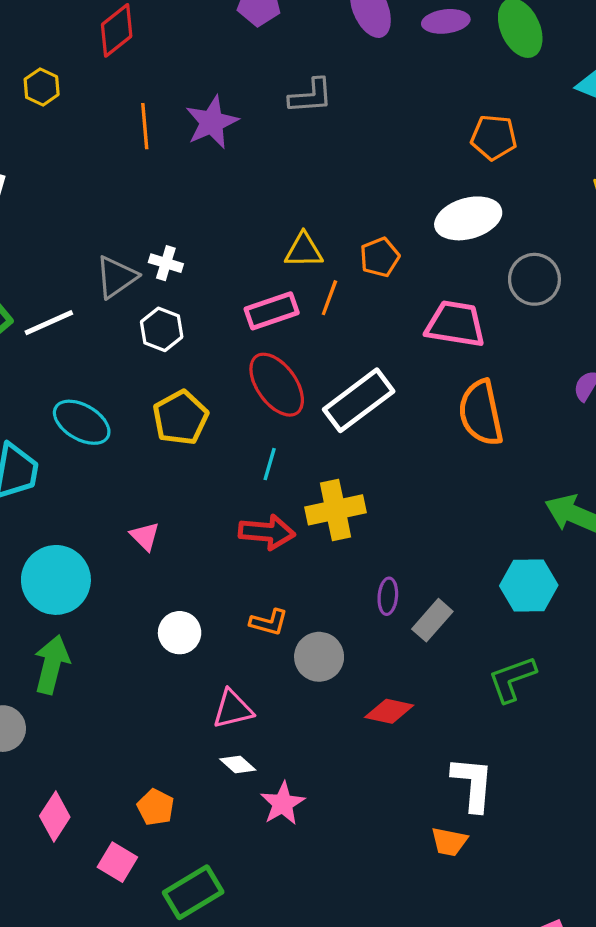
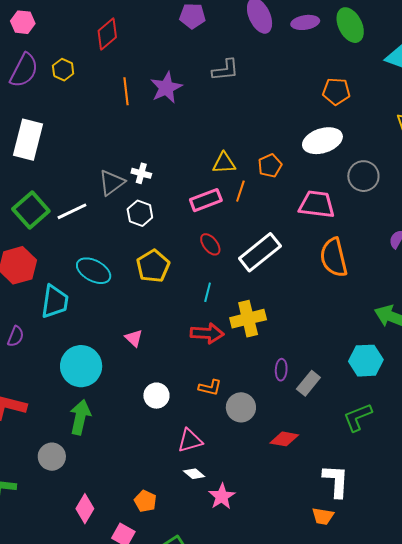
red ellipse: (277, 385) -> (210, 244), size x0.6

